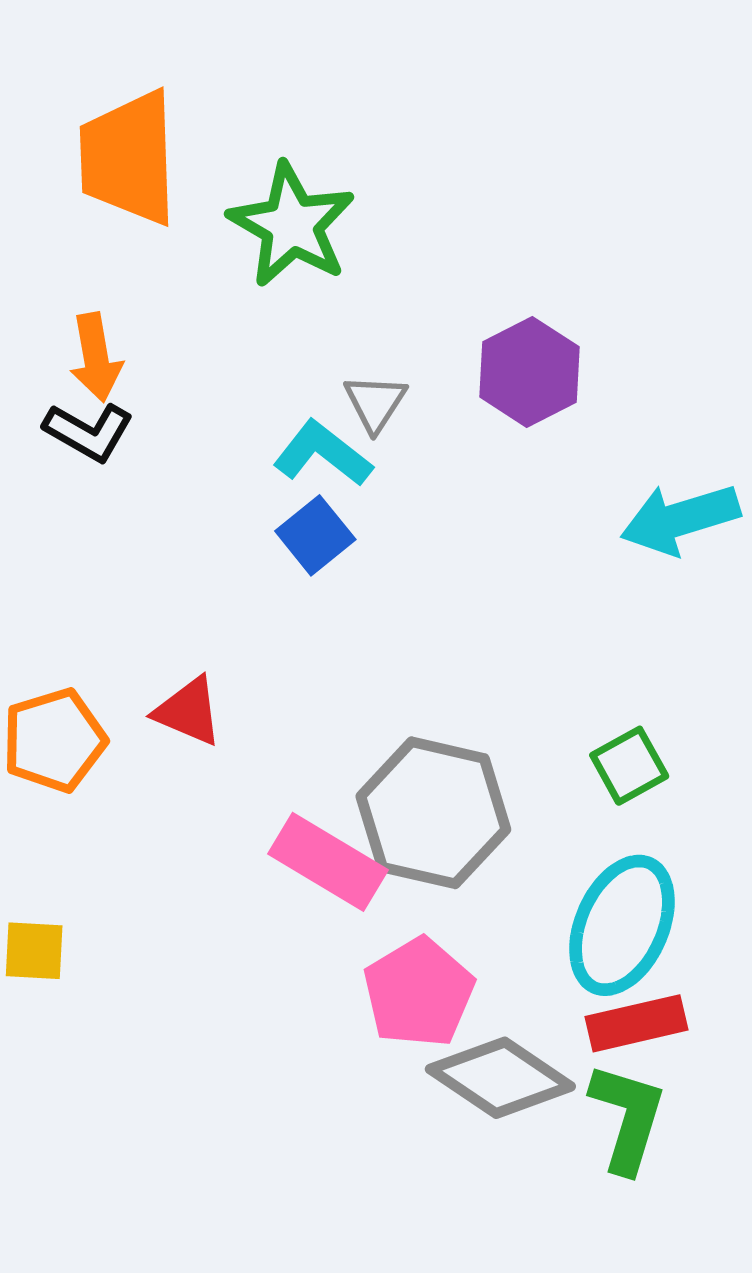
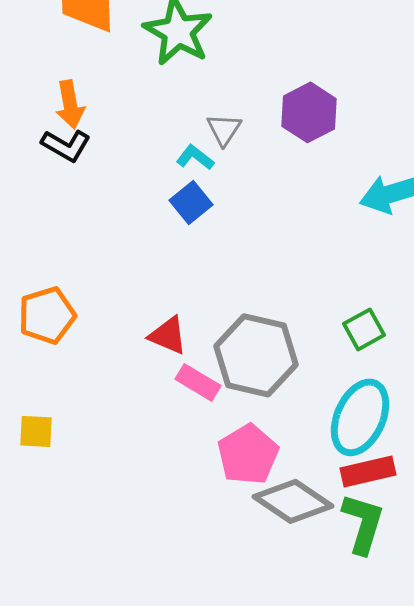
cyan L-shape: (323, 454) -> (195, 157), size x0.7
red triangle: (188, 711) -> (168, 335), moved
pink rectangle: (328, 862) -> (198, 382), size x0.7

